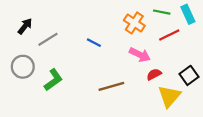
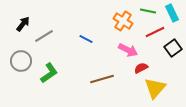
black square: (189, 75) -> (173, 48), moved

